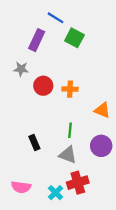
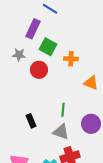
green square: (74, 38) -> (48, 47), moved
orange cross: (70, 89) -> (71, 59), moved
orange triangle: (102, 110) -> (91, 83), moved

